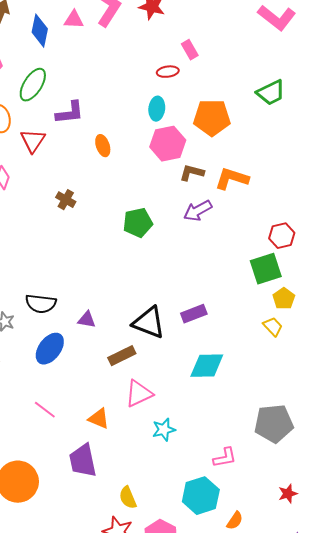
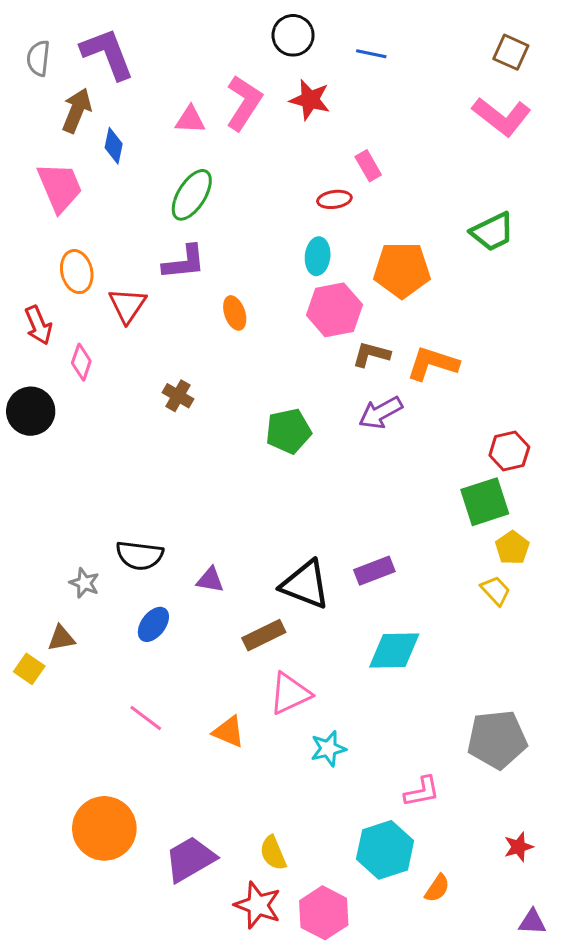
blue diamond: (40, 31) -> (114, 146), moved, size x0.7
green ellipse: (33, 85) -> (192, 195), moved
blue ellipse: (50, 349) -> (153, 624), size x0.7
purple trapezoid: (83, 461) -> (190, 859), moved, turned 72

